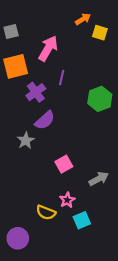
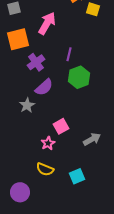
purple line: (62, 78) -> (69, 54), moved
green hexagon: (100, 99) -> (79, 77), moved
pink star: (67, 200) -> (48, 143), moved

